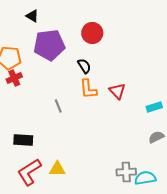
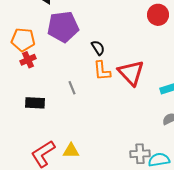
red circle: (92, 33) -> (158, 15), moved
red triangle: (117, 91) -> (131, 73), size x1.6
black rectangle: (23, 140) -> (35, 103), moved

